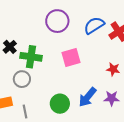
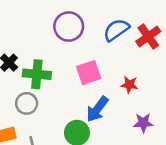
red star: (113, 69) -> (129, 85), moved
blue arrow: (88, 97) -> (97, 109), moved

